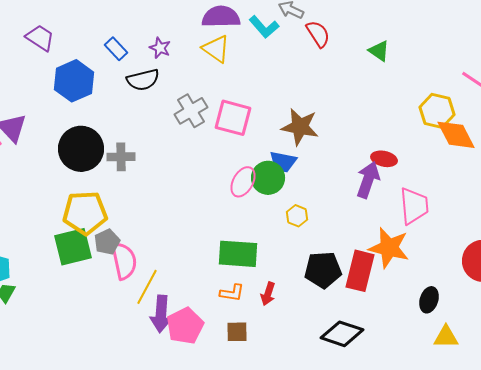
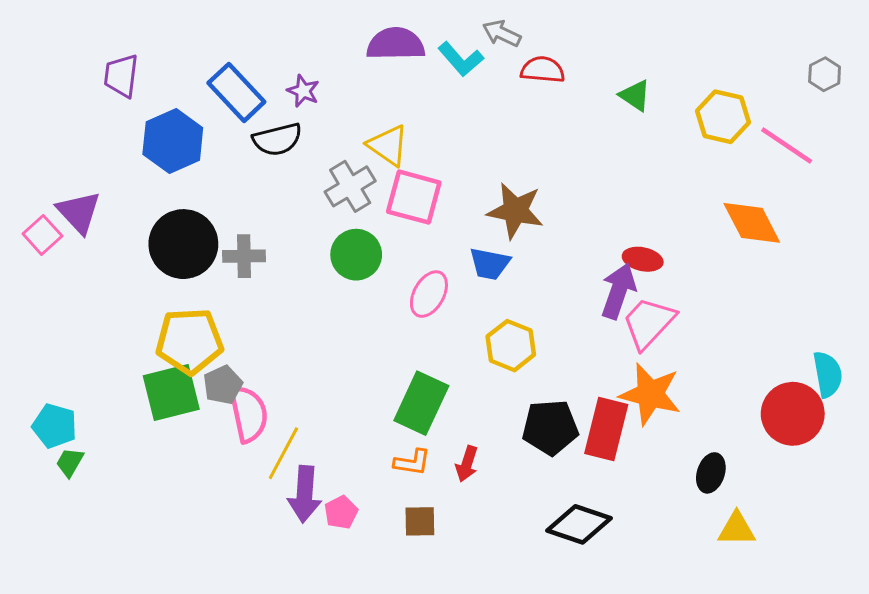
red semicircle: (318, 34) -> (543, 70), turned -52
purple trapezoid: (40, 38) -> (121, 76), turned -116
blue rectangle: (116, 49) -> (236, 92), size x1.6
yellow triangle: (216, 49) -> (388, 146), moved
yellow hexagon: (437, 111) -> (723, 117), moved
green circle: (268, 178) -> (356, 255), moved
pink trapezoid: (414, 206) -> (649, 323), moved, turned -132
yellow hexagon: (297, 216) -> (511, 346), size x1.5
green rectangle: (238, 254) -> (421, 403), turned -69
pink pentagon: (185, 326) -> (341, 512), size x0.6

